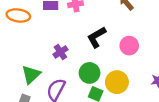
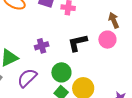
pink circle: (129, 46) -> (107, 40), moved

